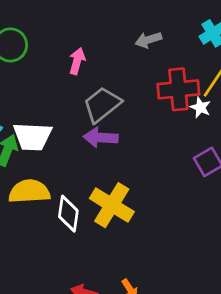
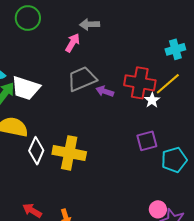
gray arrow: (148, 40) -> (90, 24), moved
purple arrow: (101, 138) -> (105, 91), moved, size x0.7
yellow cross: (112, 205) -> (69, 153), turned -36

